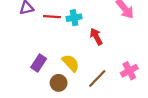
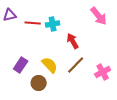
brown line: (97, 78) -> (76, 65), moved

